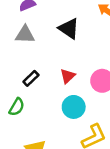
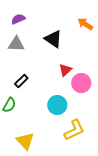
red triangle: (68, 76) -> (65, 70), moved

